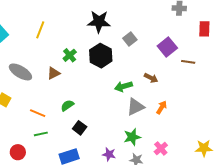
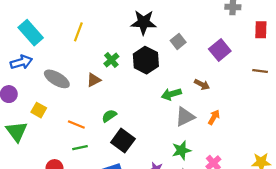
brown line: (188, 62) -> (260, 71), moved
black square: (80, 128) -> (123, 141), size x1.5

